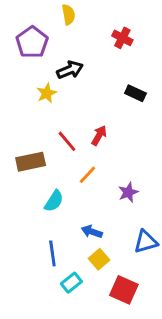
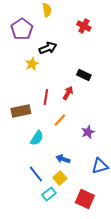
black rectangle: (135, 93) -> (84, 75), moved
red line: (67, 141) -> (46, 97), turned 49
blue line: (52, 253) -> (36, 174), turned -30
yellow square: (99, 259) -> (60, 178), moved

